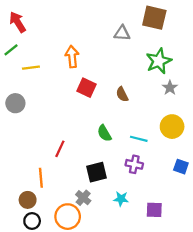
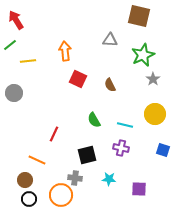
gray triangle: (122, 33) -> (110, 40), moved
orange line: (41, 178) -> (37, 160), turned -60
gray cross: (83, 198) -> (75, 178), turned -32

